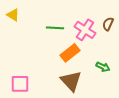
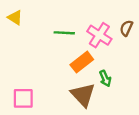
green arrow: (103, 67) -> (105, 78), moved, turned 40

